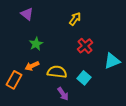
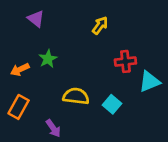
red cross: (85, 46) -> (125, 61), moved, turned 35
orange arrow: (32, 66) -> (20, 69), moved
purple arrow: (63, 94) -> (53, 128), moved

